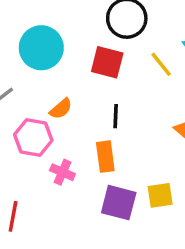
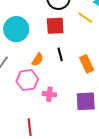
black line: (116, 116) -> (60, 54), moved
orange rectangle: (105, 157) -> (87, 64), moved

